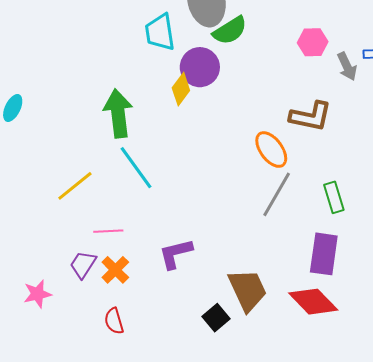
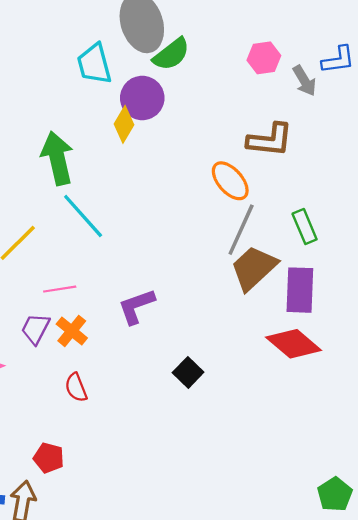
brown trapezoid: (248, 290) -> (254, 268), moved, turned -102

